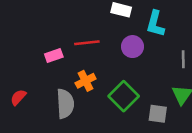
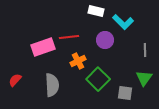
cyan L-shape: (155, 24) -> (123, 22), turned -60
pink rectangle: (54, 55) -> (43, 47), size x1.6
orange cross: (86, 81) -> (78, 61), moved

